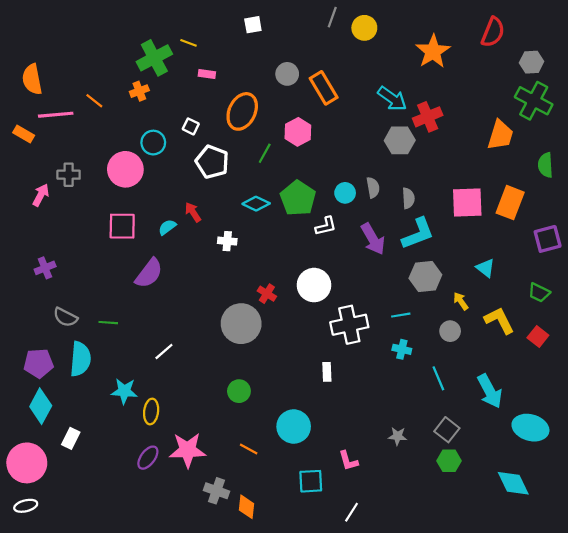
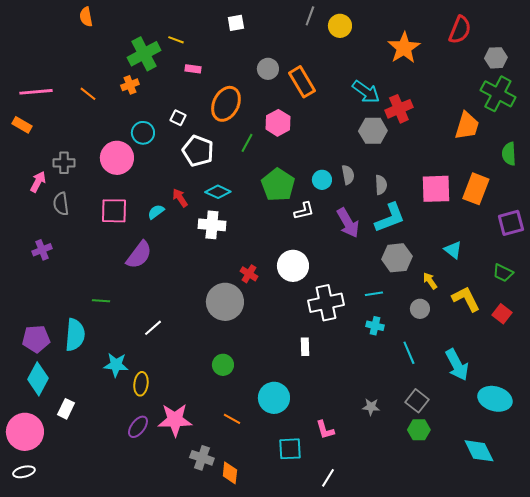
orange semicircle: (32, 79) -> (86, 17), moved, size x0.7
pink line: (56, 115) -> (36, 92), moved
cyan diamond: (256, 204) -> (218, 192), moved
white cross: (227, 241) -> (212, 225), size x1.5
gray semicircle: (65, 317) -> (61, 204), moved, turned 55

